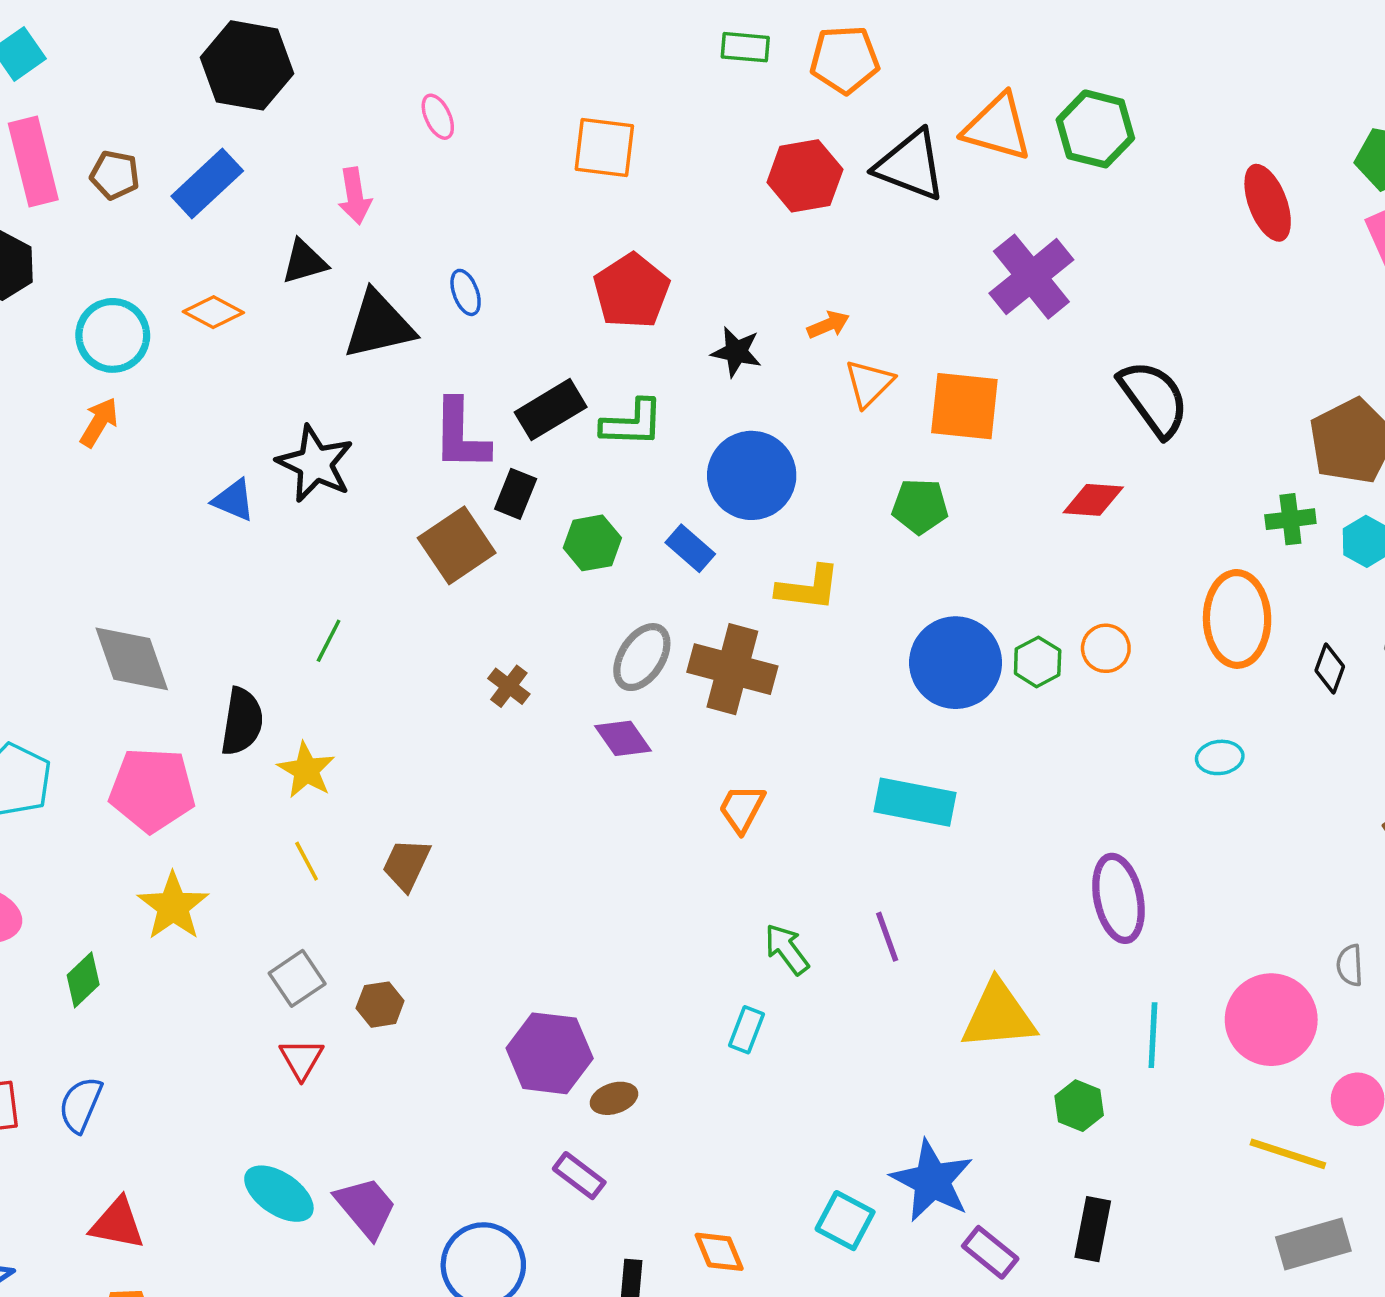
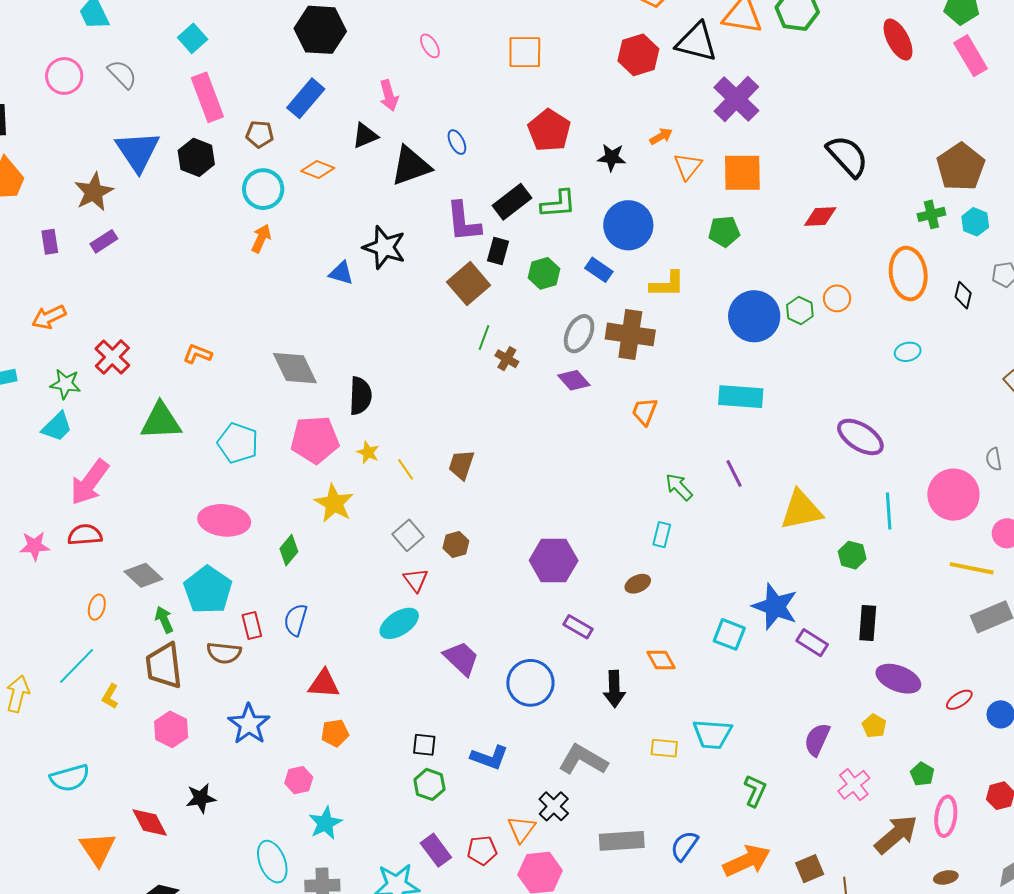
brown pentagon: (115, 175) -> (260, 134), moved
purple cross: (1031, 277) -> (736, 99), moved
green line: (329, 641) -> (484, 337), moved
yellow star: (306, 770) -> (368, 452), moved, size x0.7
purple ellipse: (1118, 898) -> (860, 437), turned -39
brown ellipse: (614, 1098) -> (638, 584), moved
cyan ellipse: (279, 1194) -> (399, 623), moved, turned -60

